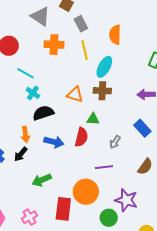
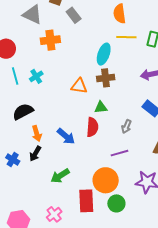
orange semicircle: (115, 35) -> (120, 14), moved
yellow line: (85, 50) -> (126, 37), moved, turned -66
cyan line: (26, 73) -> (15, 76), moved, turned 54
cyan cross: (33, 93) -> (36, 76), moved, turned 32
black semicircle: (43, 113) -> (23, 112), moved
blue arrow: (54, 142) -> (66, 136), turned 36
green circle: (109, 218) -> (116, 203), moved

